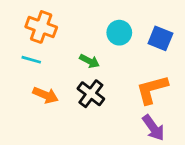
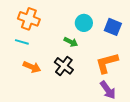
green arrow: (89, 61) -> (71, 42), moved

